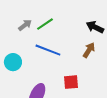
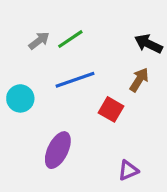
blue line: (48, 50) -> (75, 80), turned -40
red square: (71, 82) -> (111, 109), moved, turned 35

